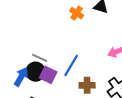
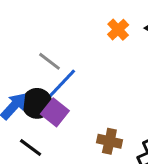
gray line: (40, 58) -> (49, 61), moved
blue line: (71, 65) -> (62, 84), moved

